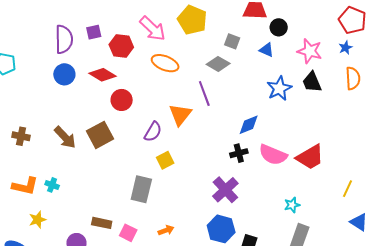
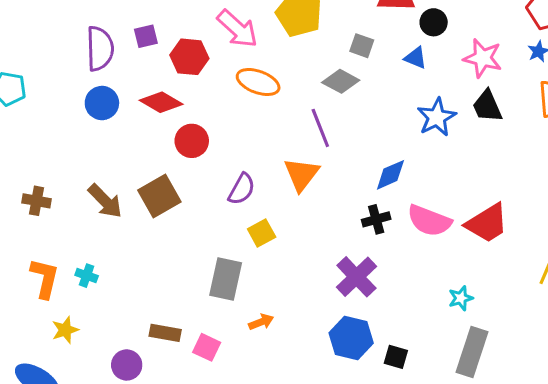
orange triangle: (180, 115) -> (301, 174), moved
orange L-shape: (25, 186) -> (45, 278), turned -88
orange arrow: (166, 230) -> (261, 322), moved

